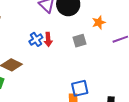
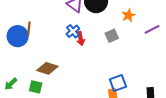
blue cross: (36, 39) -> (73, 31), moved

